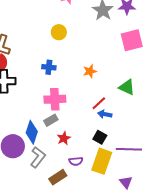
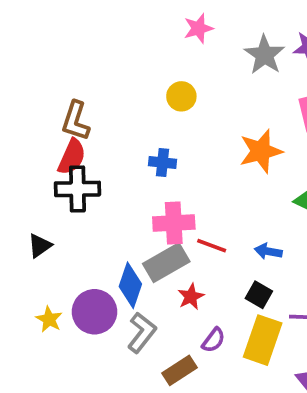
orange star: (90, 71) -> (261, 151), moved, size x1.6
red line: (99, 103) -> (212, 246), moved, turned 63
gray rectangle: (51, 120) -> (166, 263), size x1.6
purple semicircle: (76, 161) -> (214, 340), turned -48

